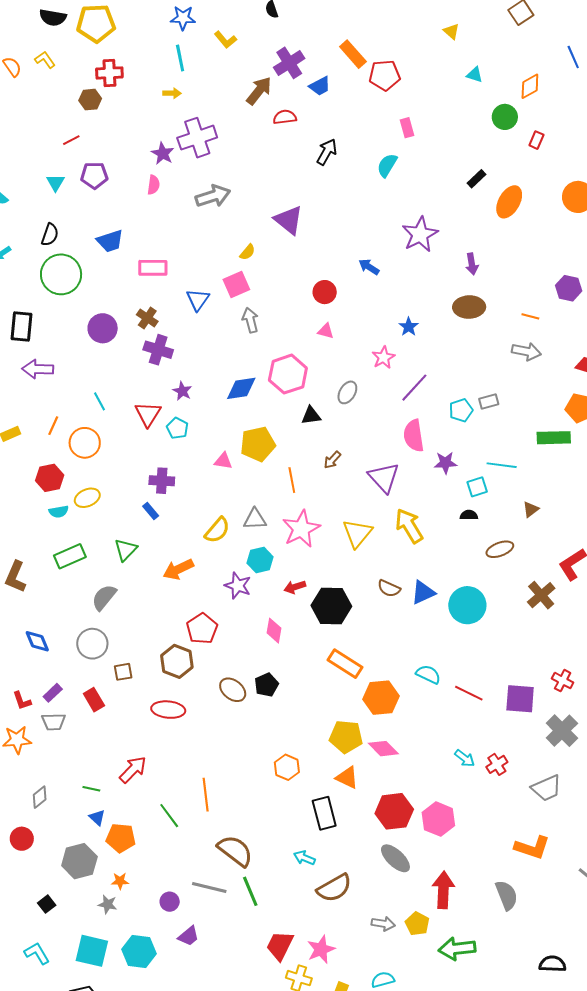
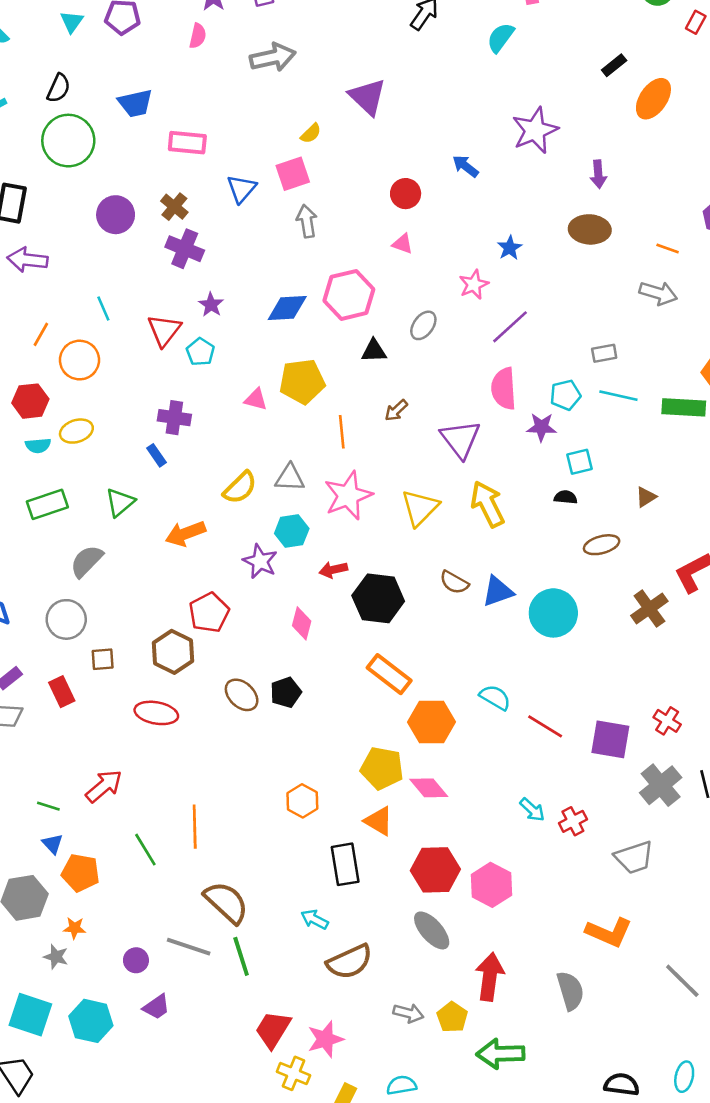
cyan pentagon: (461, 410) -> (565, 395), moved
cyan line: (502, 465) -> (618, 396), moved

